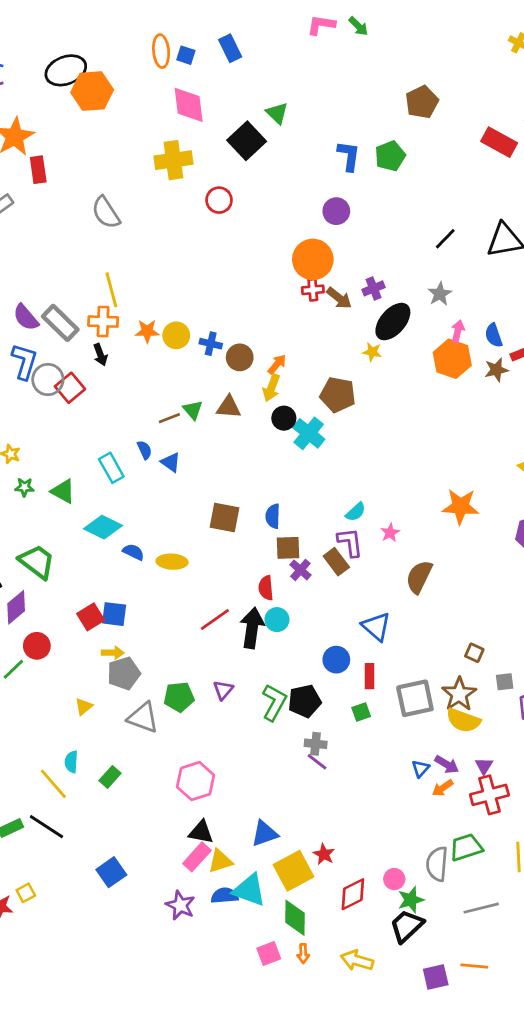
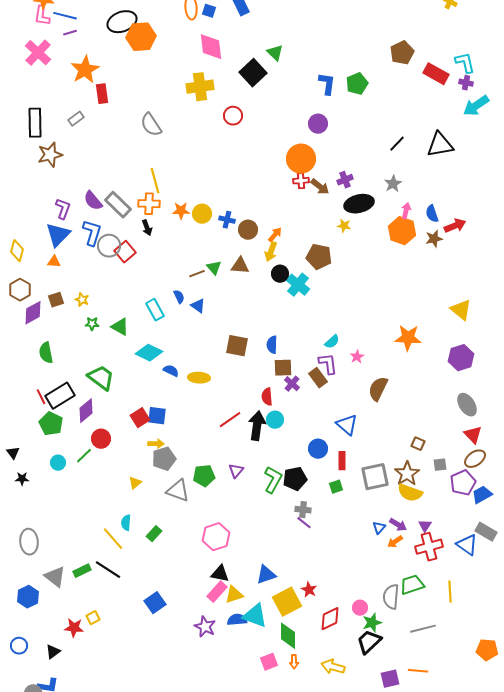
brown pentagon: (422, 102) -> (402, 53), moved
black ellipse: (393, 322) -> (359, 204), turned 36

